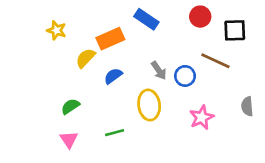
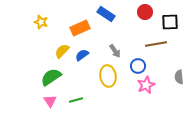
yellow semicircle: (86, 58) -> (62, 51), moved
brown line: (215, 61) -> (156, 44), turned -35
blue circle: (185, 76) -> (138, 66), moved
green semicircle: (70, 106) -> (51, 77), size x1.5
green line: (115, 133) -> (76, 100), moved

